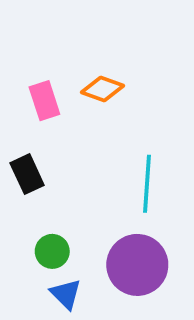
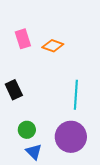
pink rectangle: (44, 101) -> (23, 39), moved

